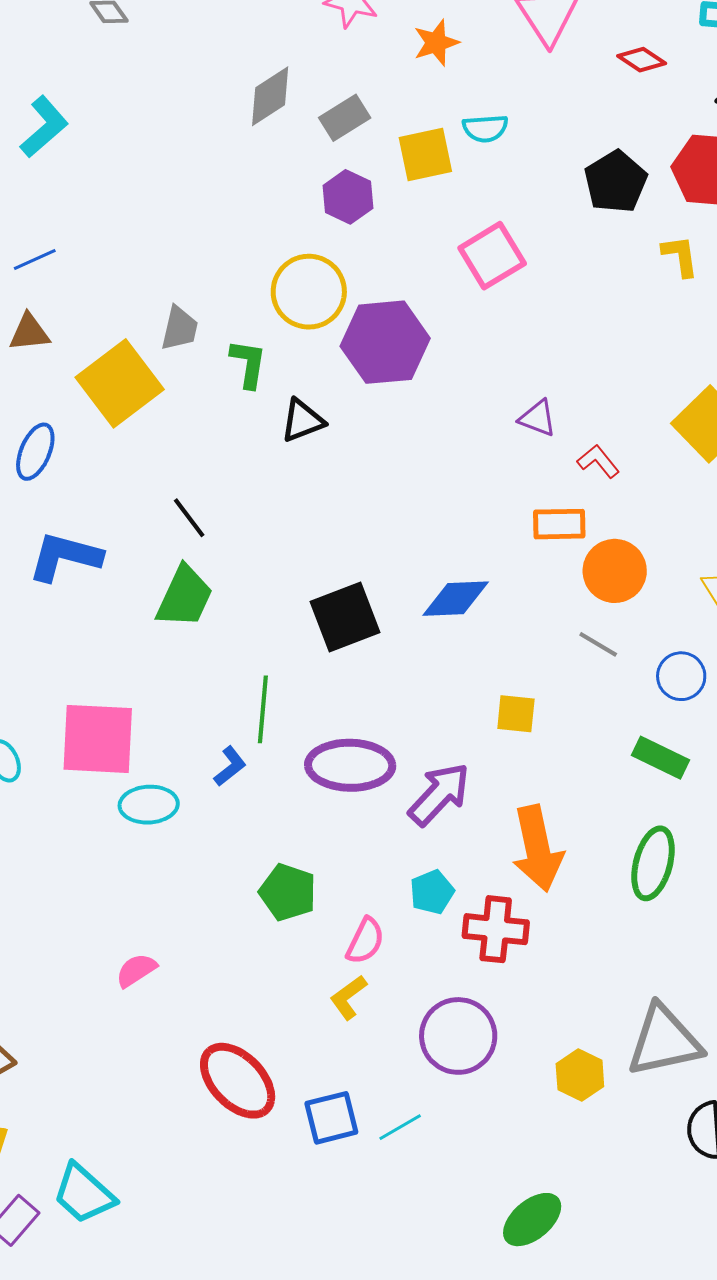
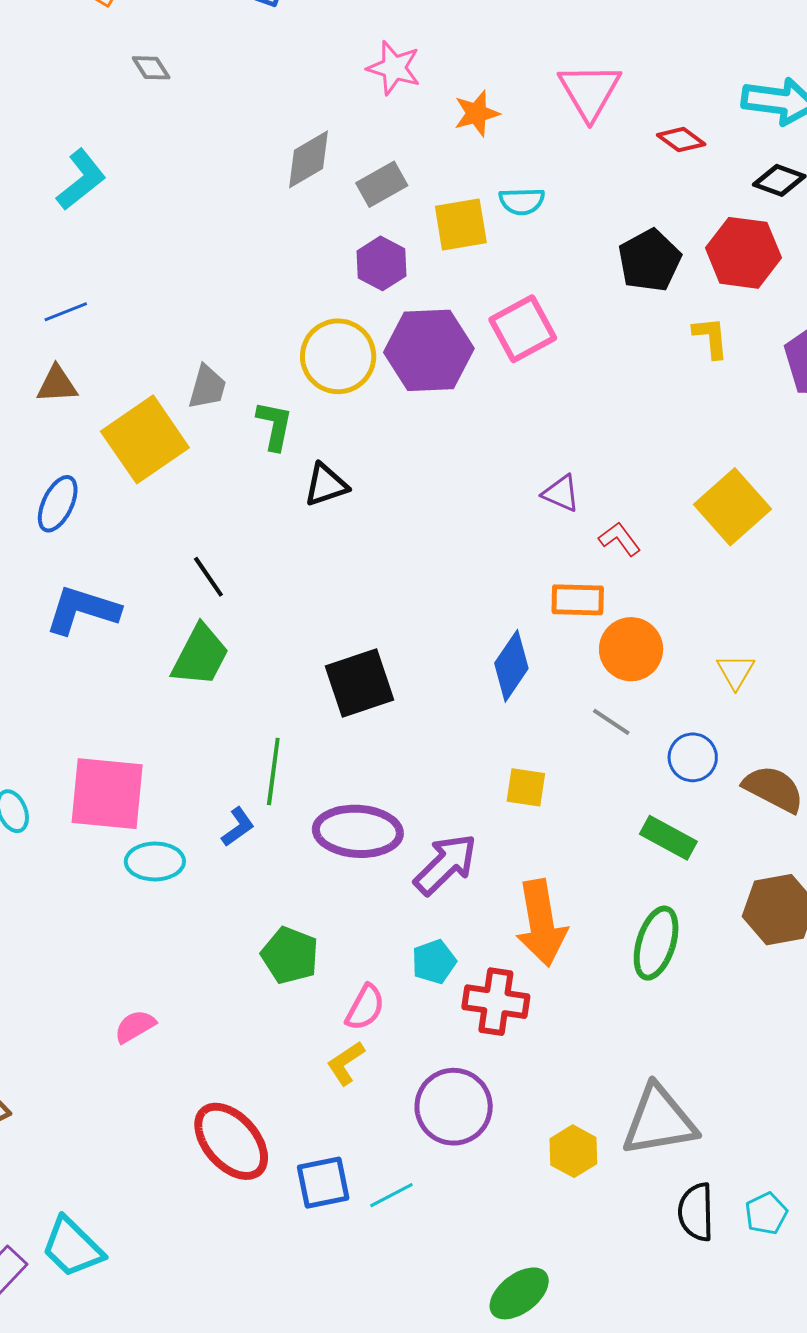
purple hexagon: (385, 342) -> (429, 350), moved
blue diamond: (456, 599) -> (511, 666), moved, turned -56

